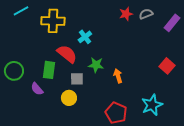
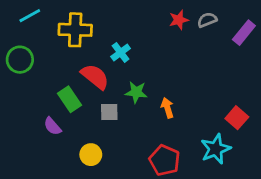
red square: (167, 66) -> (237, 118), moved
green rectangle: (49, 70) -> (69, 99), turned -42
green circle: (14, 71) -> (20, 60), moved
yellow circle: (69, 98) -> (91, 155), moved

